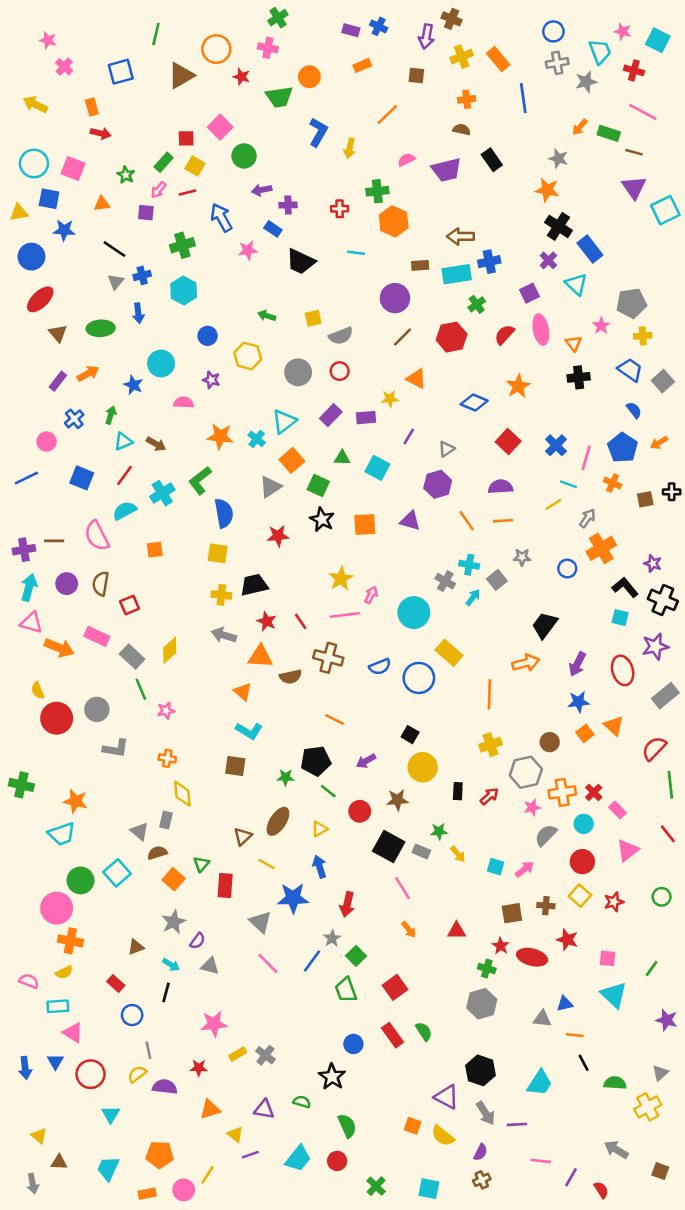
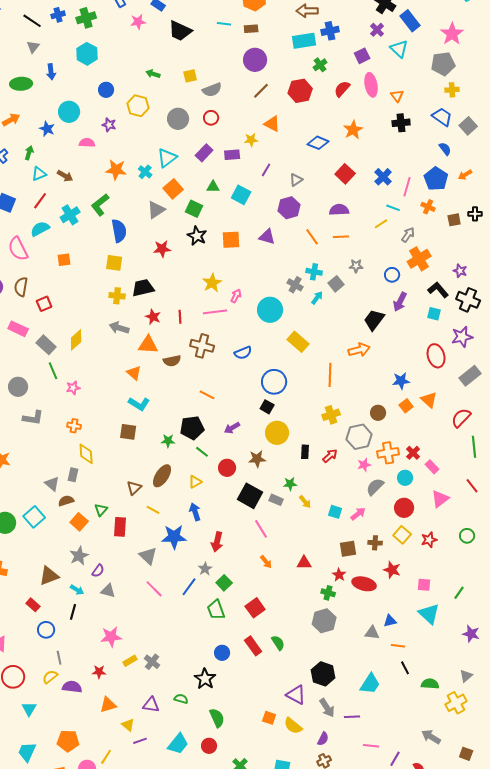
brown rectangle: (420, 265) -> (251, 29), moved
blue cross: (142, 275) -> (58, 15), moved
pink star: (601, 326) -> (452, 34), moved, size x1.6
red line: (301, 621) -> (180, 317), turned 32
purple arrow: (577, 664) -> (400, 302), moved
blue circle: (419, 678) -> (274, 382), moved
brown triangle: (136, 947) -> (49, 576), size x1.5

